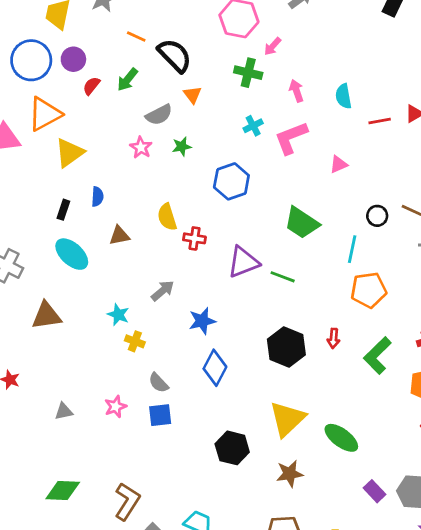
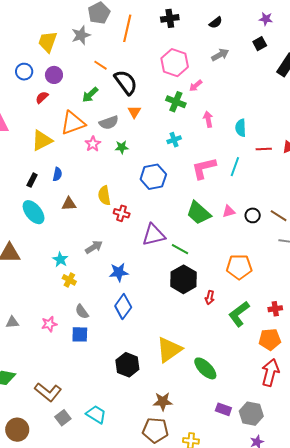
blue circle: (31, 60) -> (24, 72), size x0.6
red semicircle: (91, 86) -> (42, 97), moved
orange triangle: (45, 114) -> (73, 123), moved
pink L-shape: (291, 138) -> (204, 168), moved
pink triangle: (339, 164) -> (229, 211), moved
cyan line: (352, 249) -> (235, 167), moved
black hexagon: (286, 347) -> (184, 279), moved
brown star: (290, 474) -> (163, 401), moved
purple rectangle: (374, 491) -> (223, 409), turned -35
brown L-shape: (127, 501) -> (48, 392), turned 88

